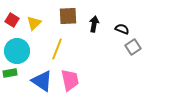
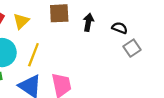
yellow line: (57, 49) -> (33, 55), moved

